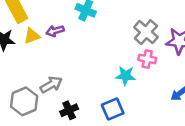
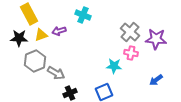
gray arrow: (51, 85) -> (56, 73), turned 60
gray hexagon: (24, 101) -> (35, 61), moved

